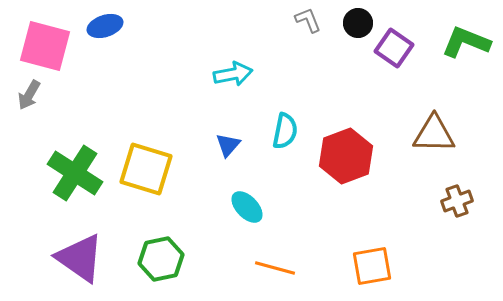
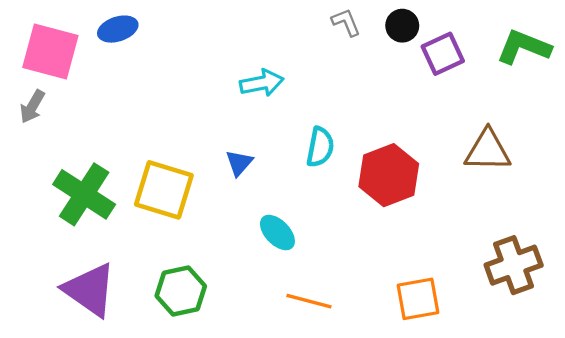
purple square: (394, 48) -> (443, 54), turned 30
blue triangle: (228, 145) -> (239, 163), moved
brown cross: (457, 201) -> (514, 265), moved, size x1.6

